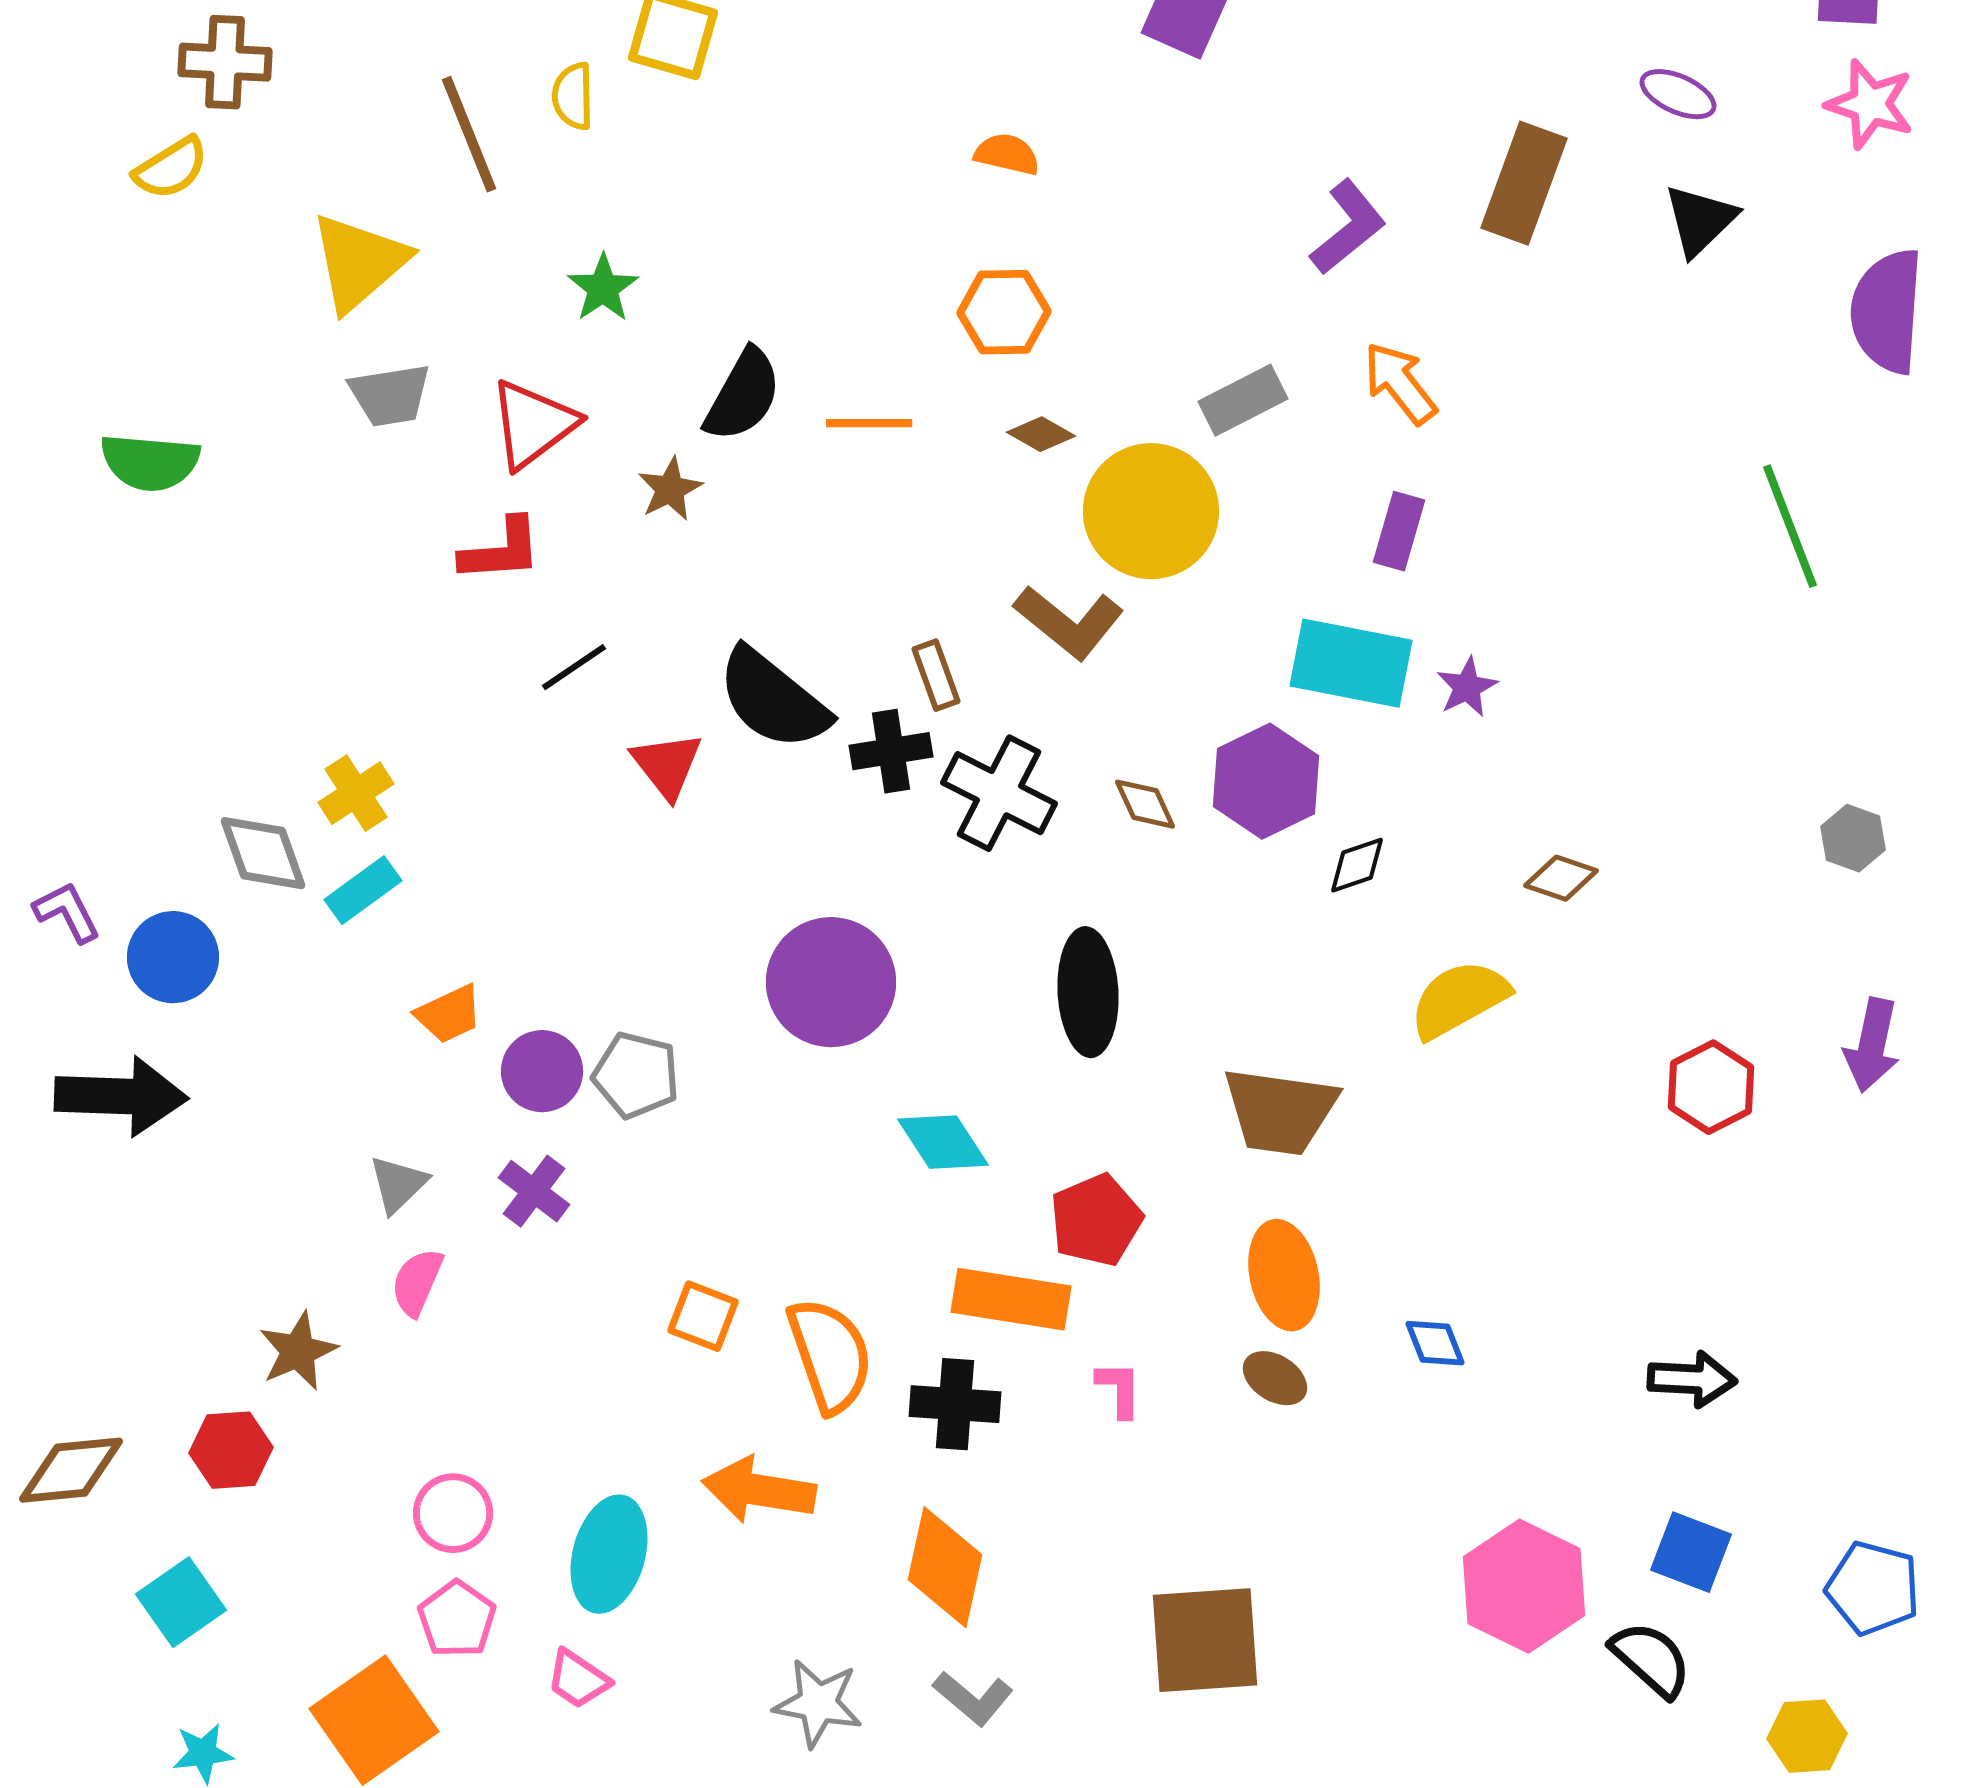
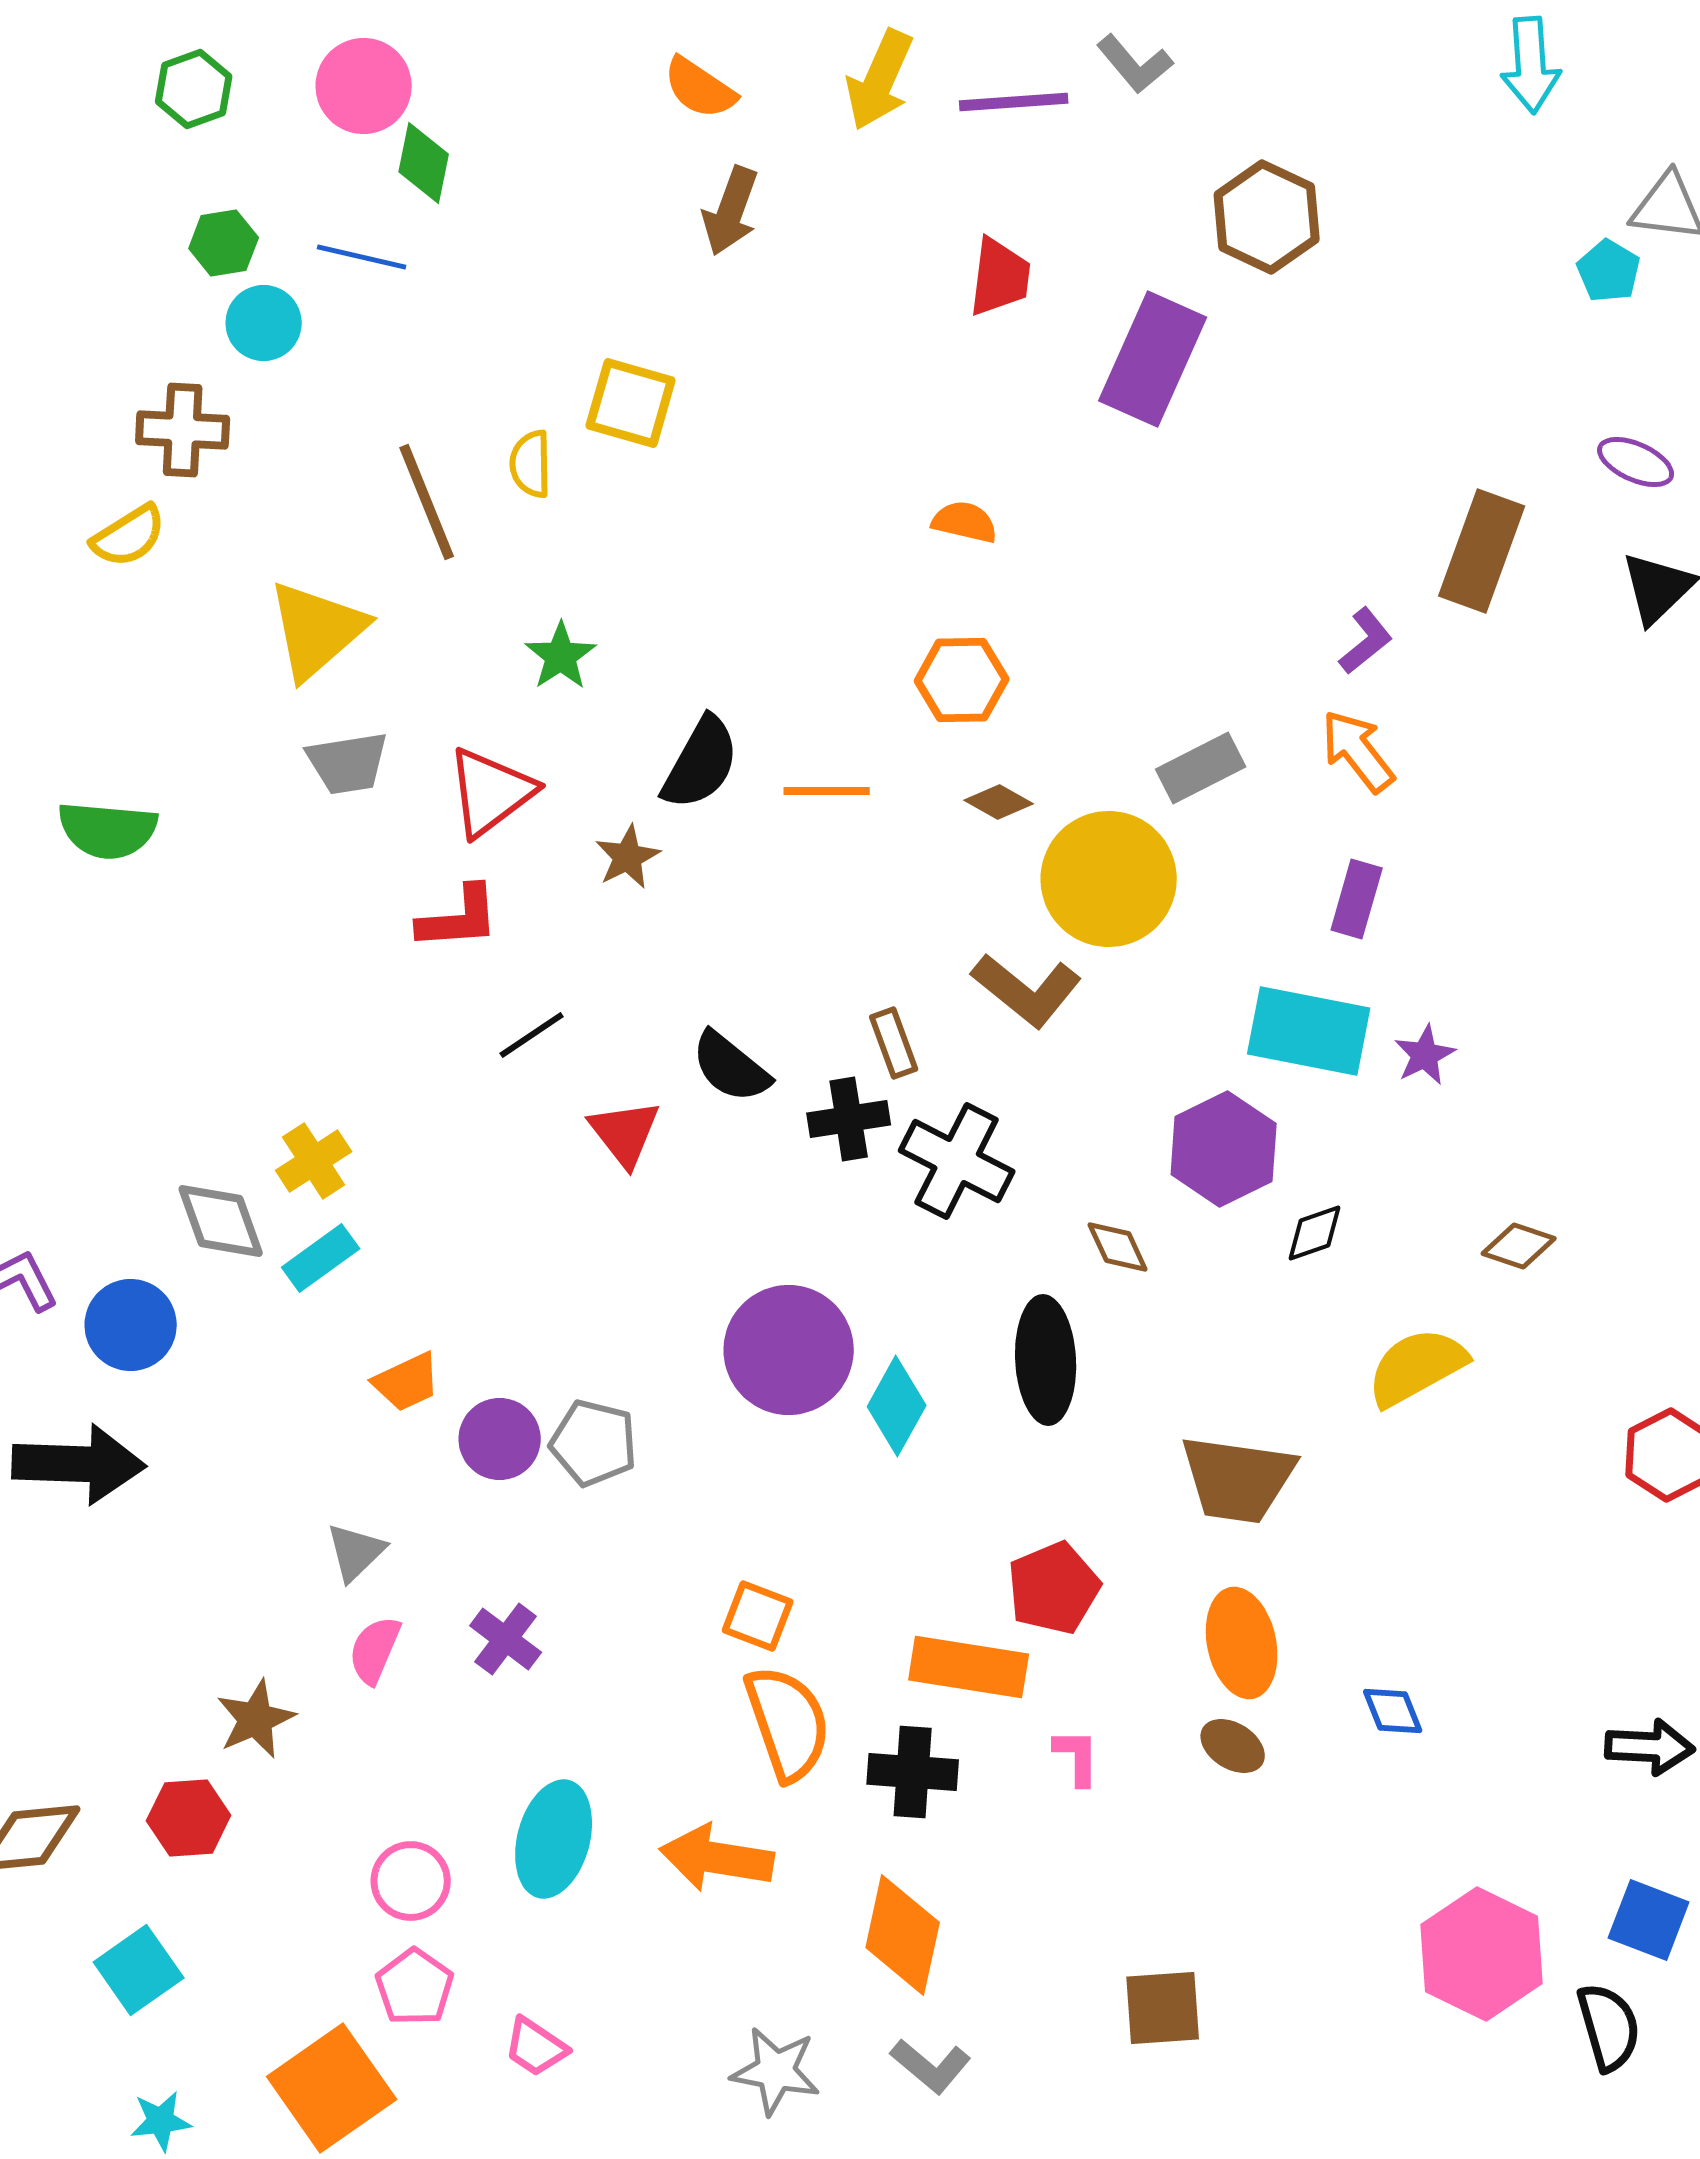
purple L-shape: (1348, 227) -> (1366, 641), moved, size x0.7
black semicircle: (773, 699) -> (731, 1067), size x0.7
brown diamond: (1145, 804) -> (1118, 1247), moved
cyan diamond: (943, 1142) -> (897, 1406), moved, turned 62
purple cross: (534, 1191) -> (506, 1639), moved
orange square: (703, 1316) -> (758, 1616), moved
cyan ellipse: (609, 1554) -> (554, 1839), moved
brown square: (1205, 1640) -> (1163, 2008), size x0.7
black semicircle: (1651, 1659) -> (1609, 2027), turned 32

